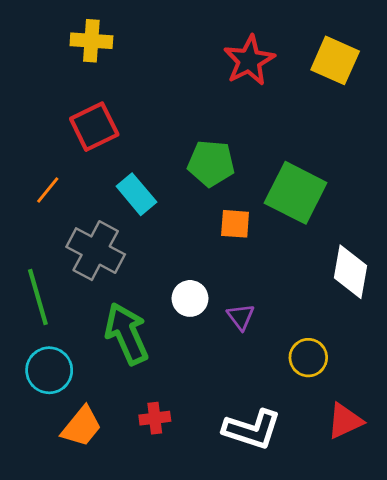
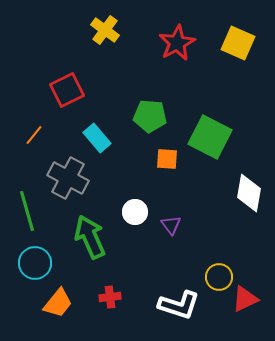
yellow cross: (91, 41) -> (105, 30), moved, turned 32
yellow circle: (308, 358) -> (219, 277), moved

